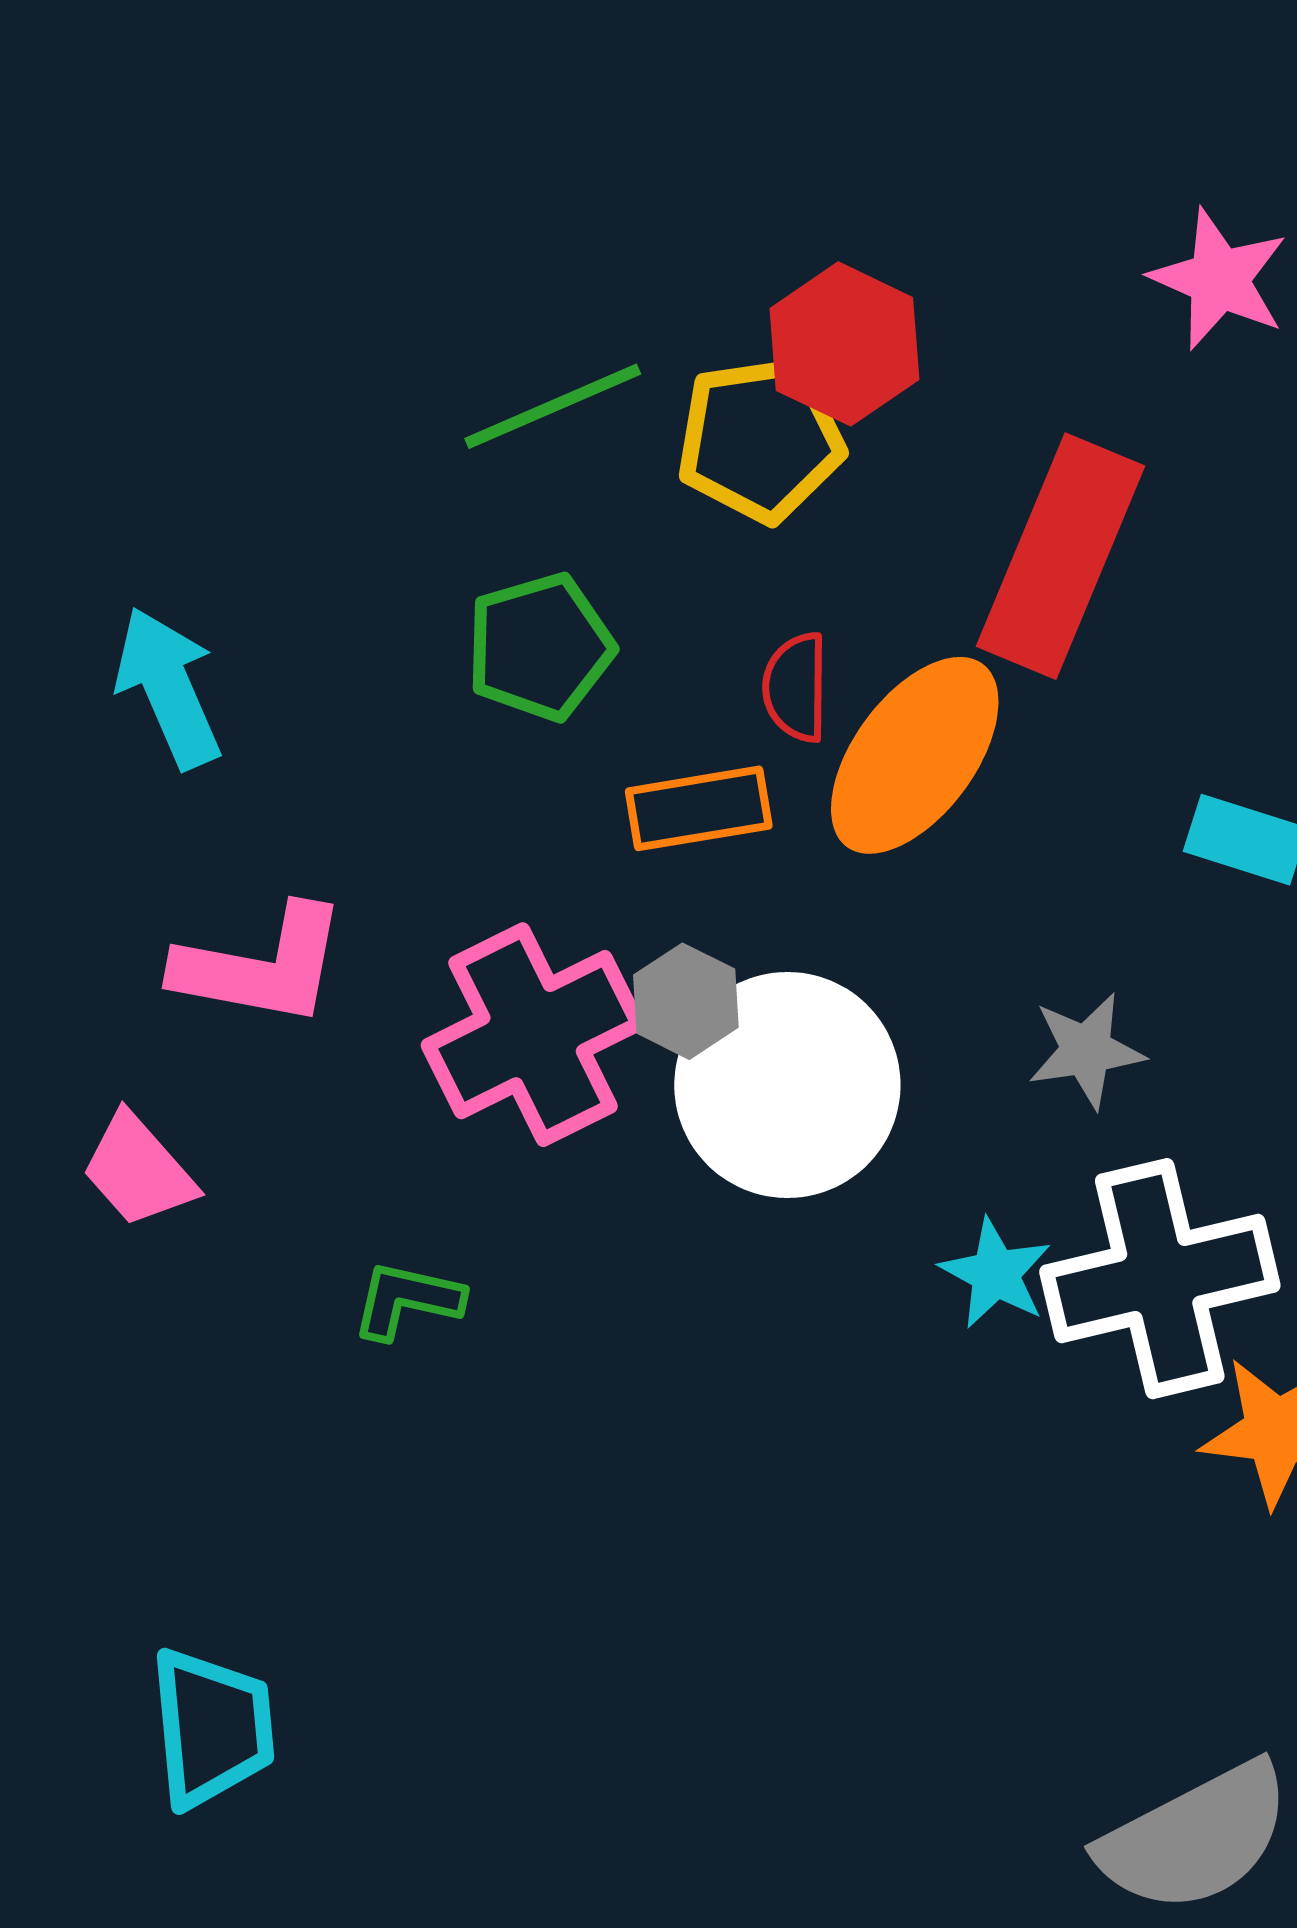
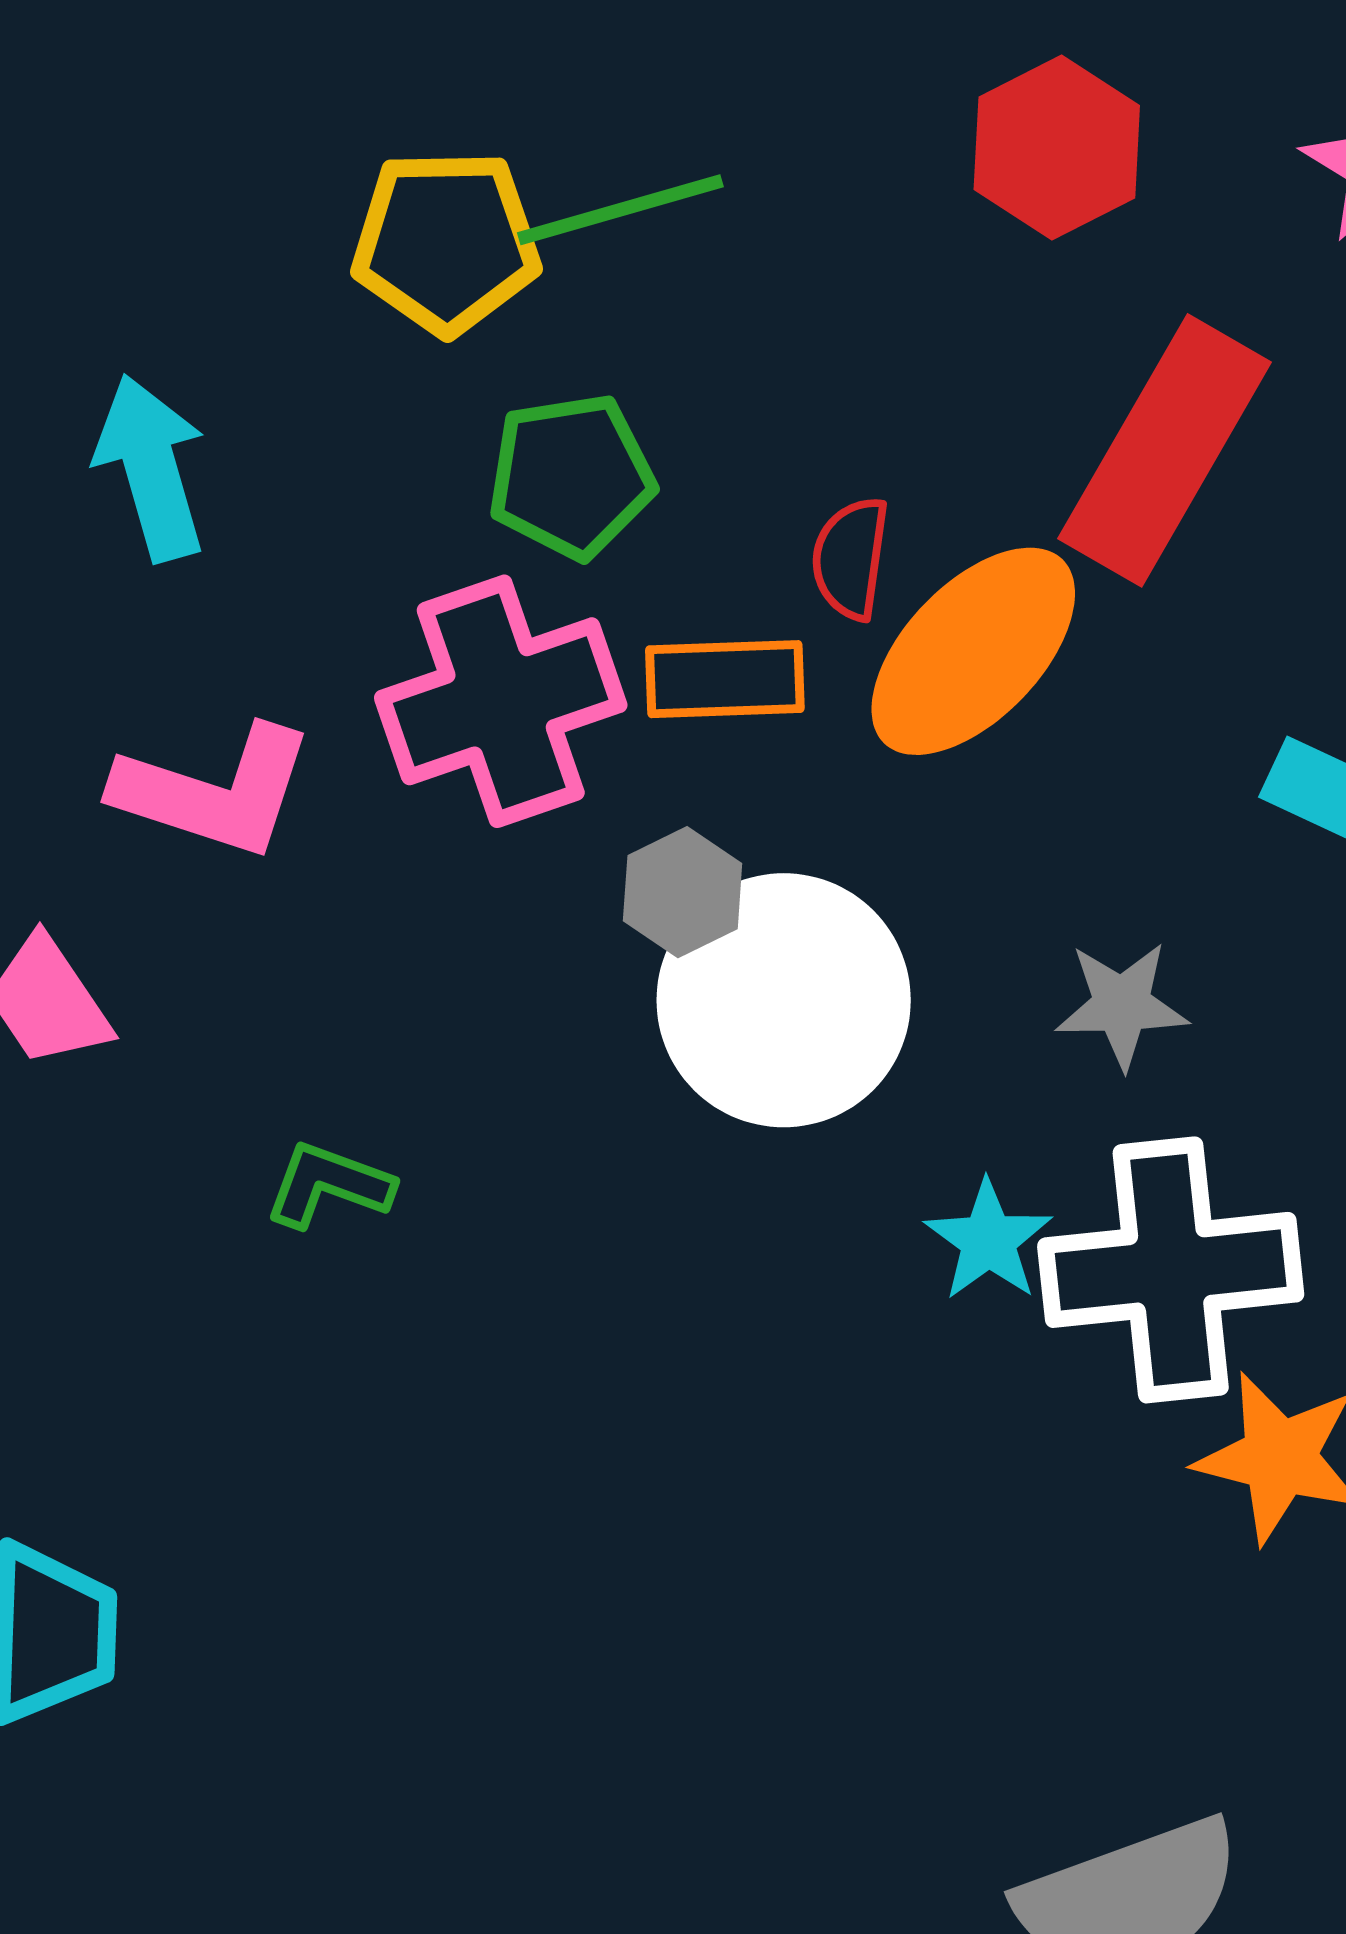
red hexagon: (844, 344) -> (1057, 148), moved
yellow pentagon: (760, 440) -> (446, 242), moved
pink cross: (533, 1035) -> (501, 701), moved

